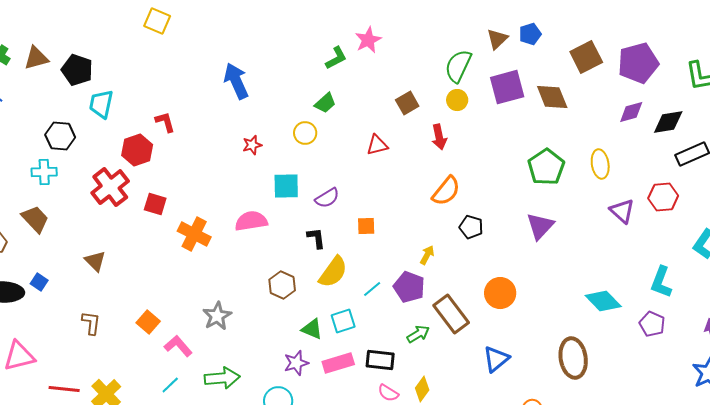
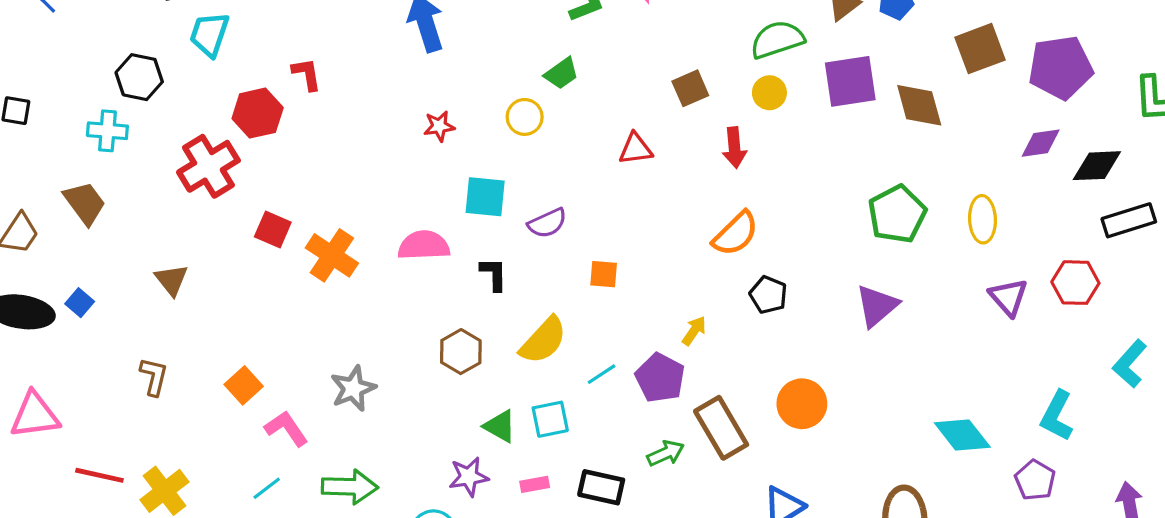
green semicircle: (458, 66) -> (777, 39), turned 40
red square: (155, 204) -> (273, 229), moved
black L-shape: (316, 238) -> (494, 274), moved
pink rectangle: (338, 363) -> (535, 484), size x0.6

